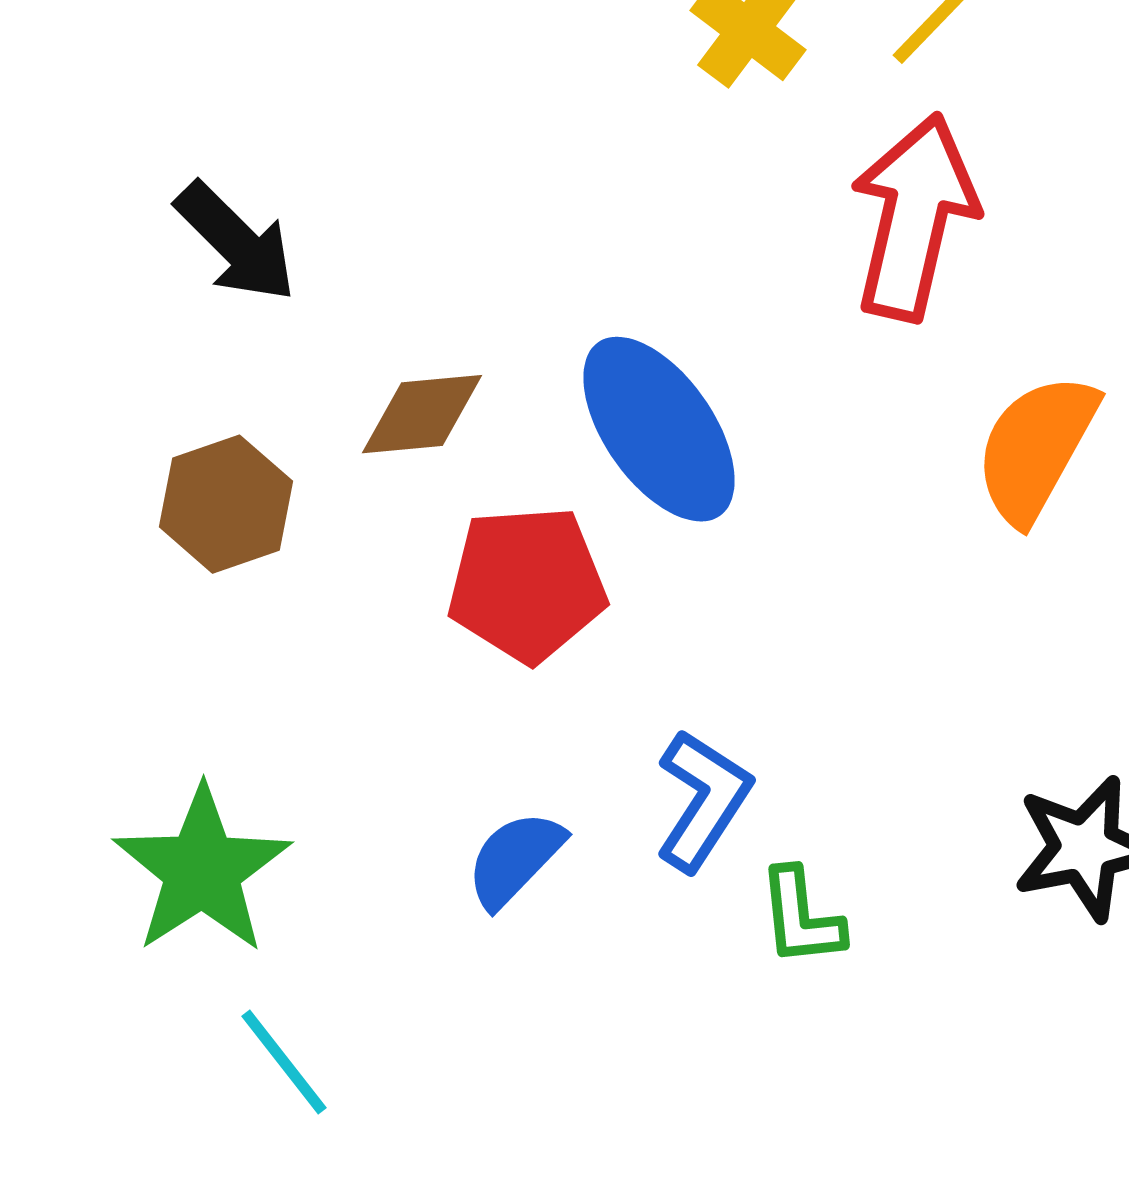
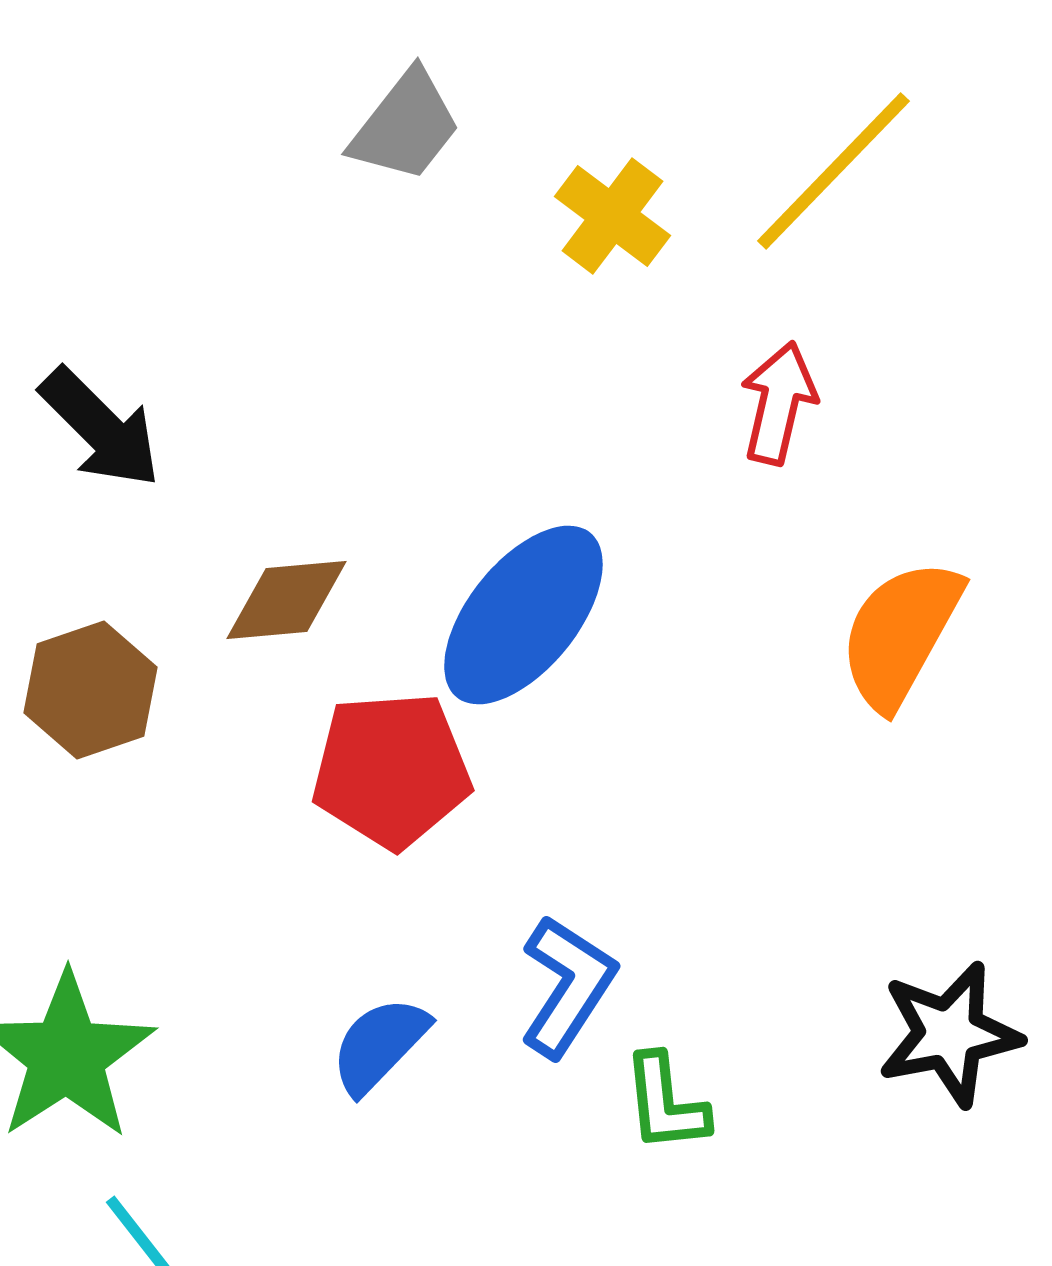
red arrow: (914, 217) -> (778, 403), size x0.6
blue ellipse: (659, 429) -> (523, 615), turned 74

